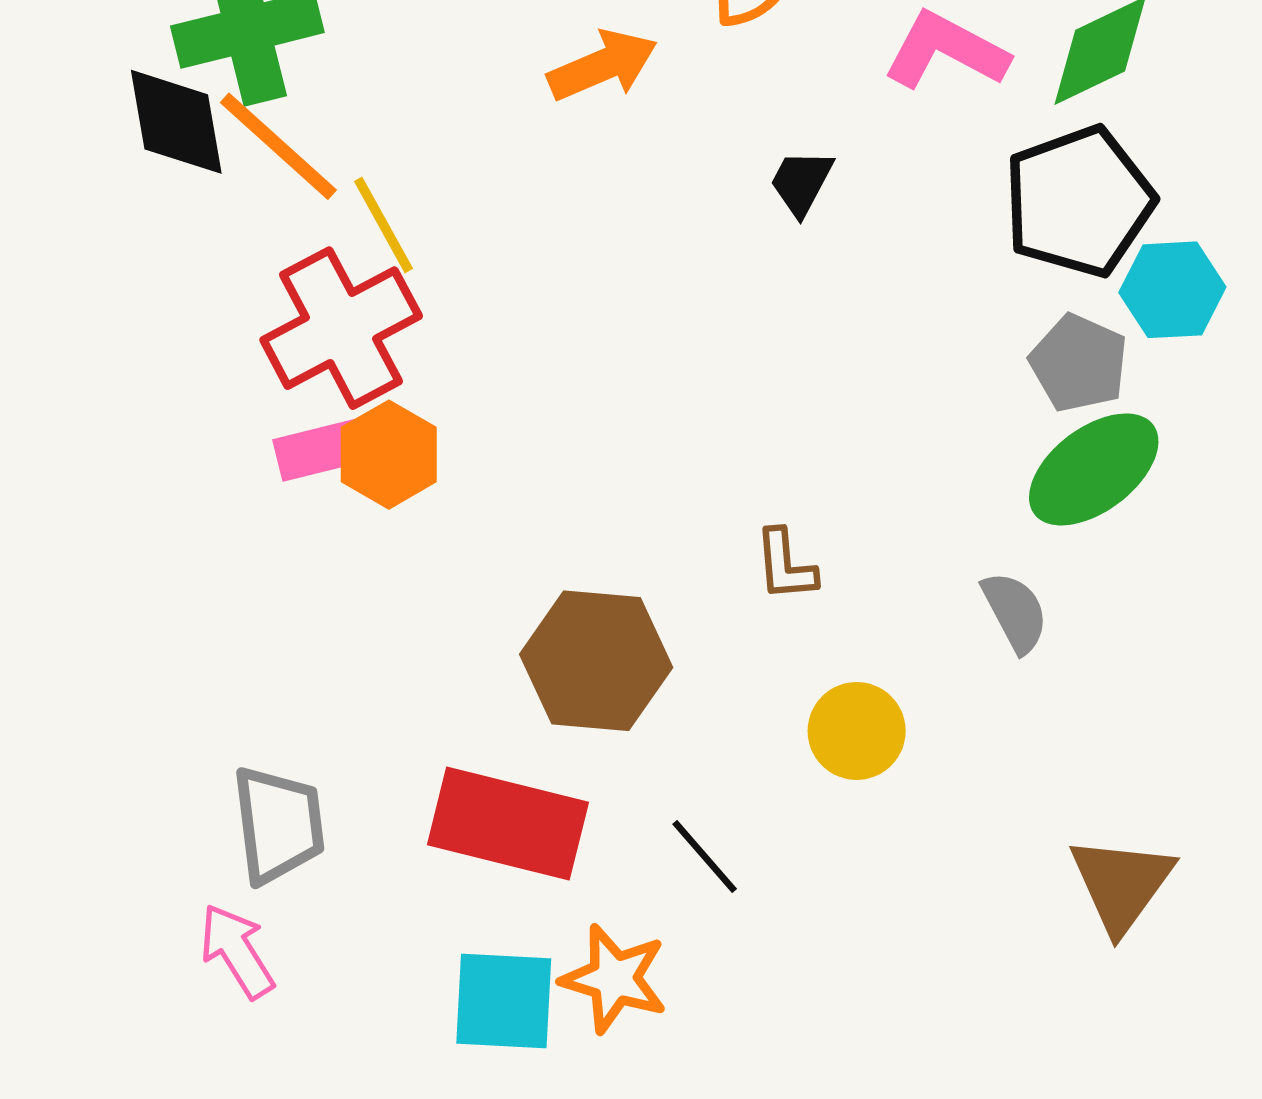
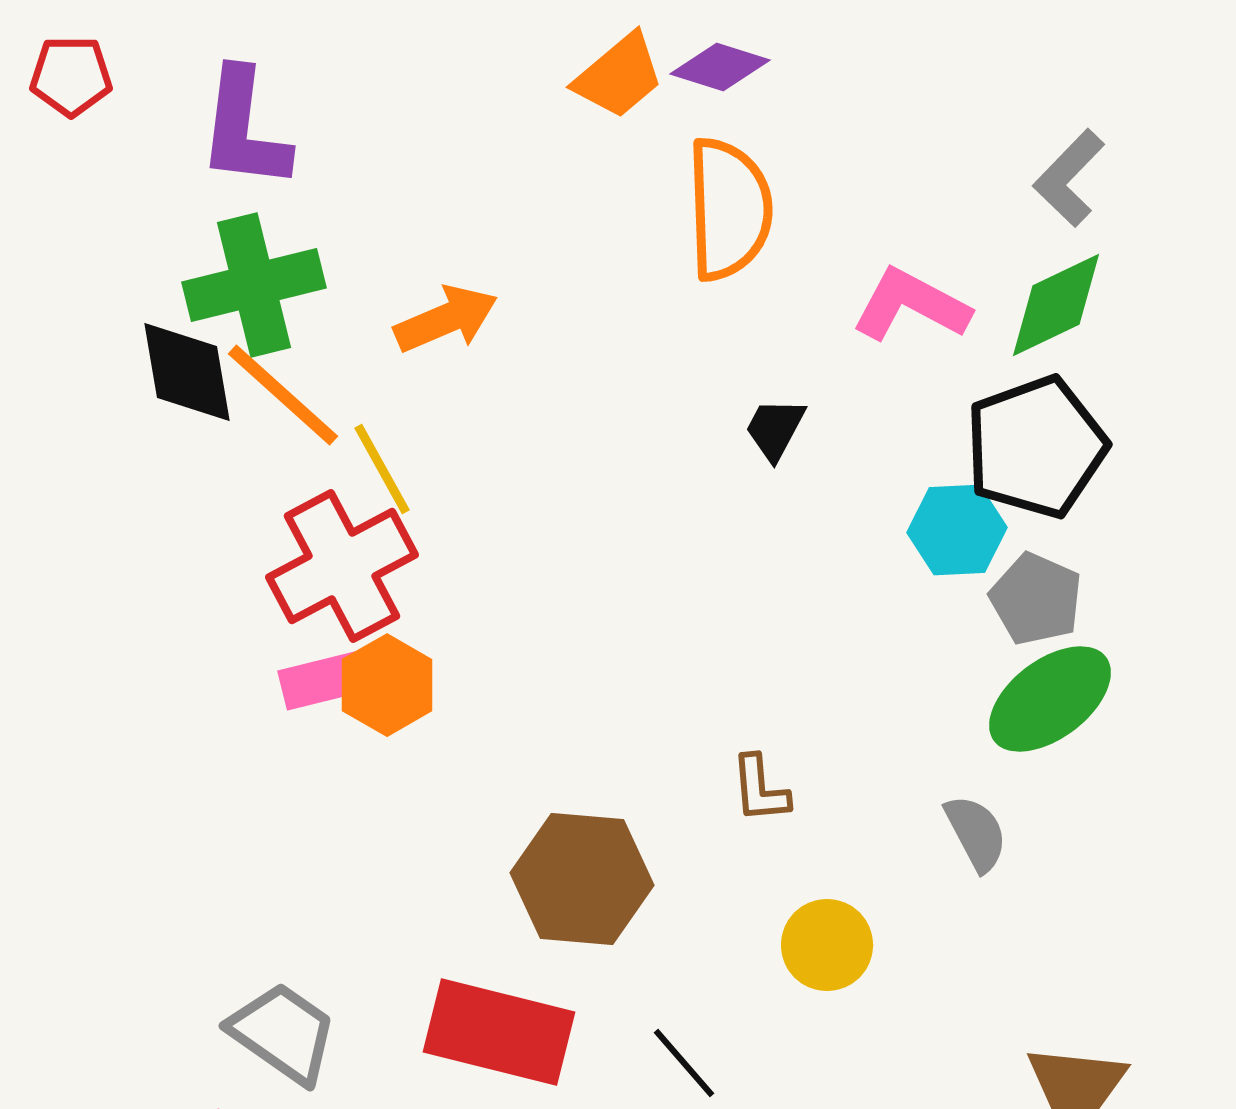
orange arrow: (603, 65) -> (446, 319), moved
cyan hexagon: (1172, 290) -> (957, 530), moved
gray trapezoid: (278, 825) -> (283, 1033), turned -48

